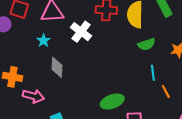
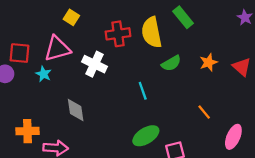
cyan star: (44, 41) -> (44, 74), moved
cyan line: (153, 73) -> (143, 91), moved

